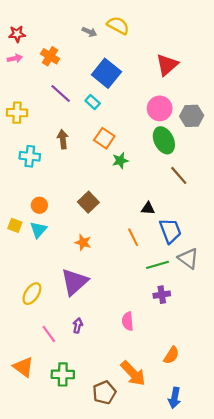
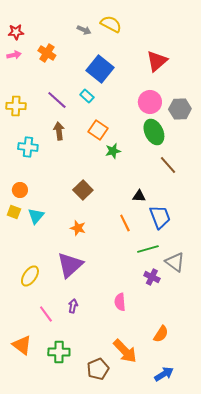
purple line: (61, 94) -> (57, 100), moved
orange circle: (39, 205) -> (20, 190), moved
gray triangle: (188, 258) -> (175, 262), moved
purple cross: (162, 295) -> (152, 277), turned 35
blue arrow: (175, 398) -> (164, 374), turned -132

